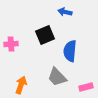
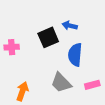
blue arrow: (65, 12) -> (70, 26), moved
pink rectangle: (86, 87) -> (92, 85), moved

